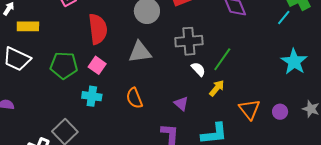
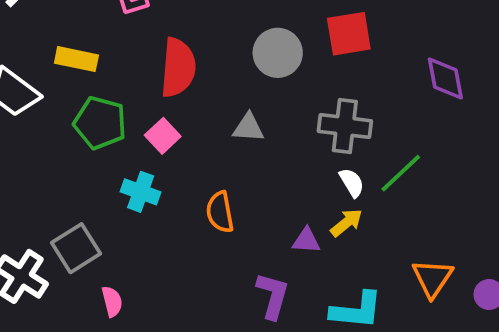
yellow rectangle: (28, 26) -> (76, 59), moved
gray triangle: (140, 52) -> (248, 128), size x0.7
yellow arrow: (217, 88) -> (346, 223), moved
purple triangle: (181, 103) -> (306, 241), turned -49

